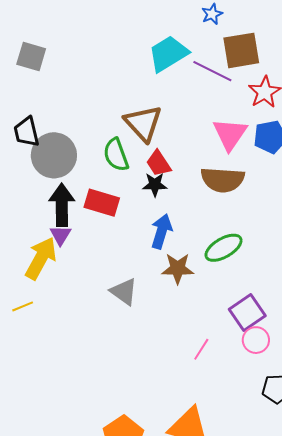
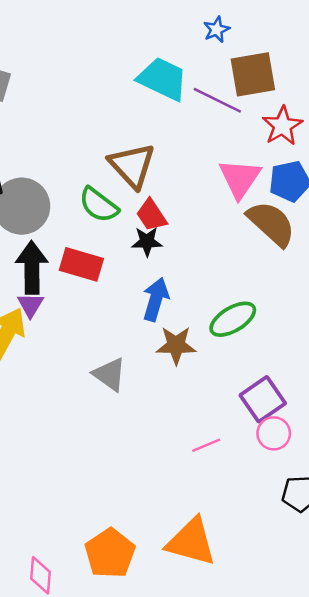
cyan trapezoid: (168, 54) -> (163, 79), turned 57
green semicircle: (116, 155) -> (99, 205), turned -32
brown semicircle: (223, 180) -> (271, 224), moved, turned -141
pink line: (201, 349) -> (206, 445), turned 35

